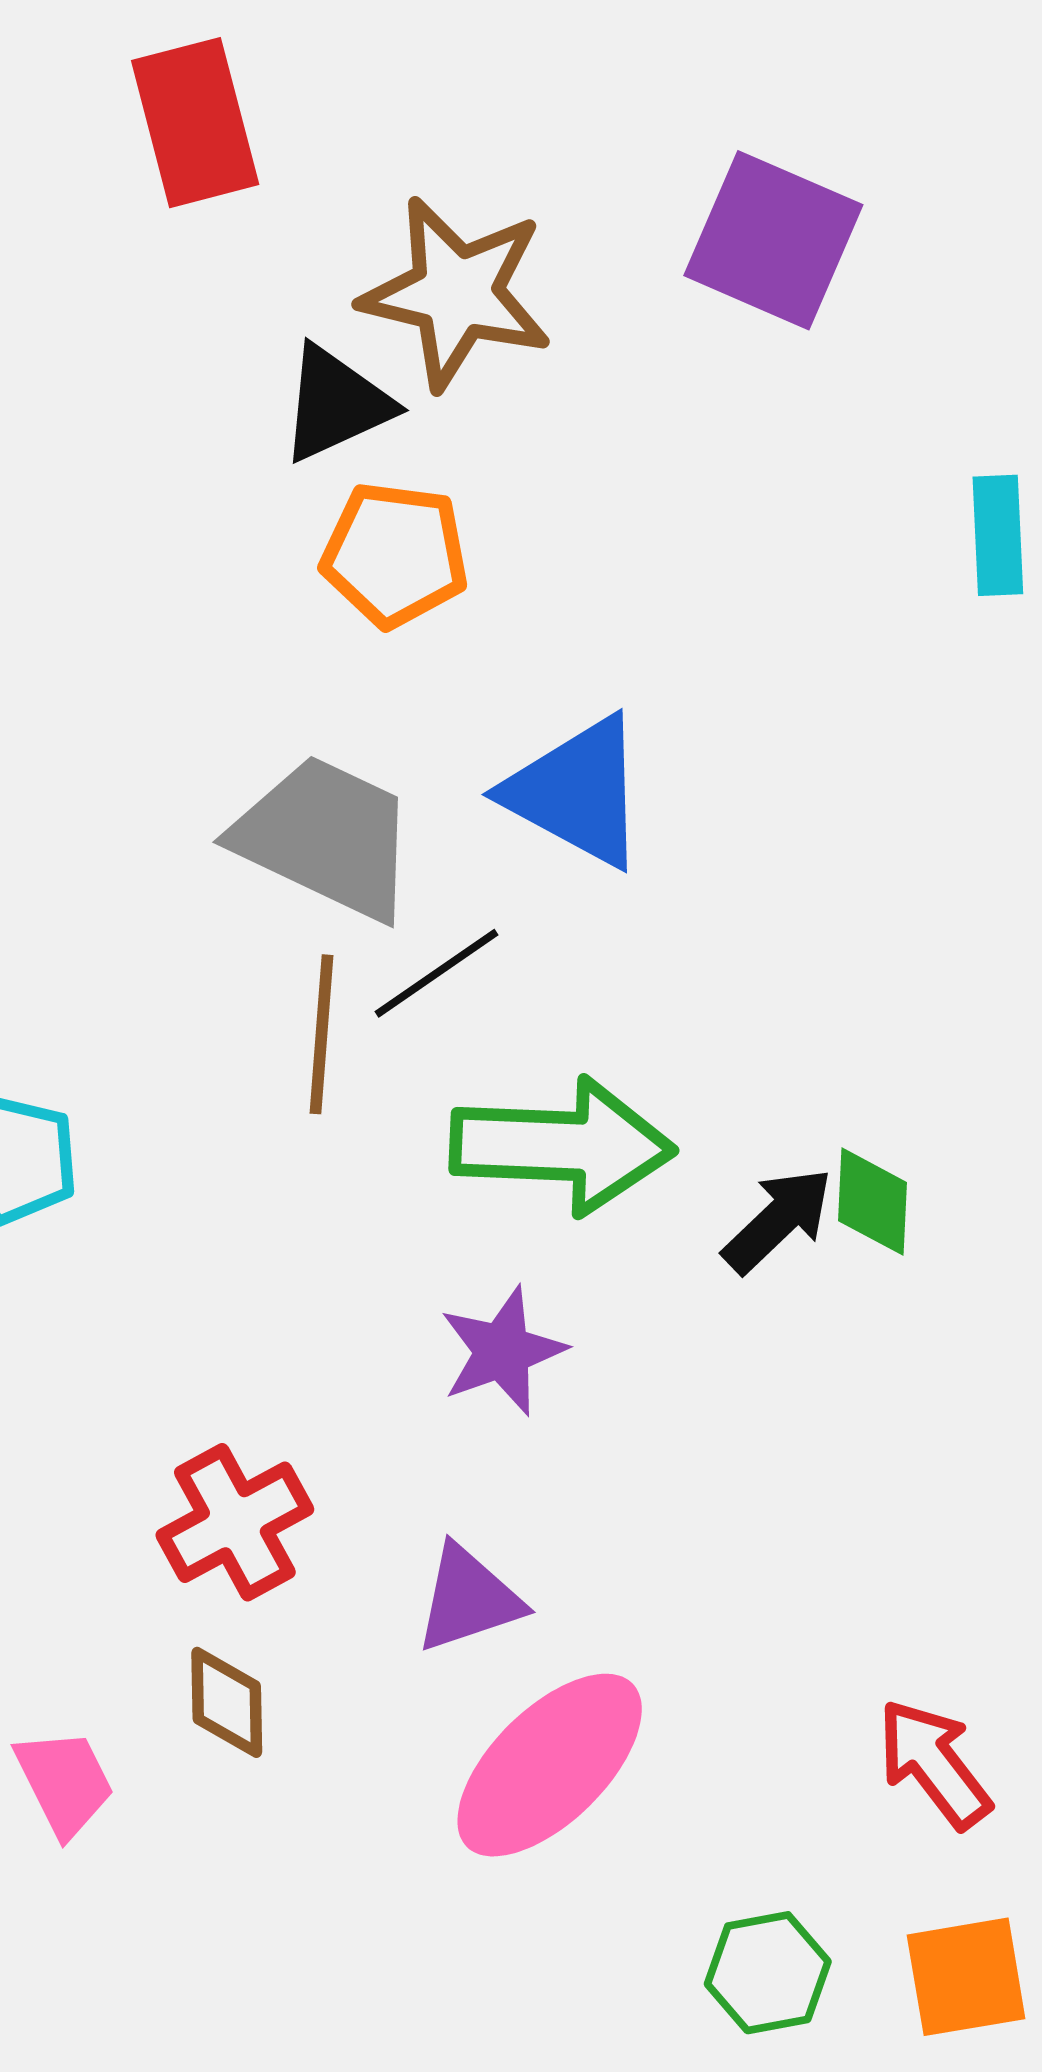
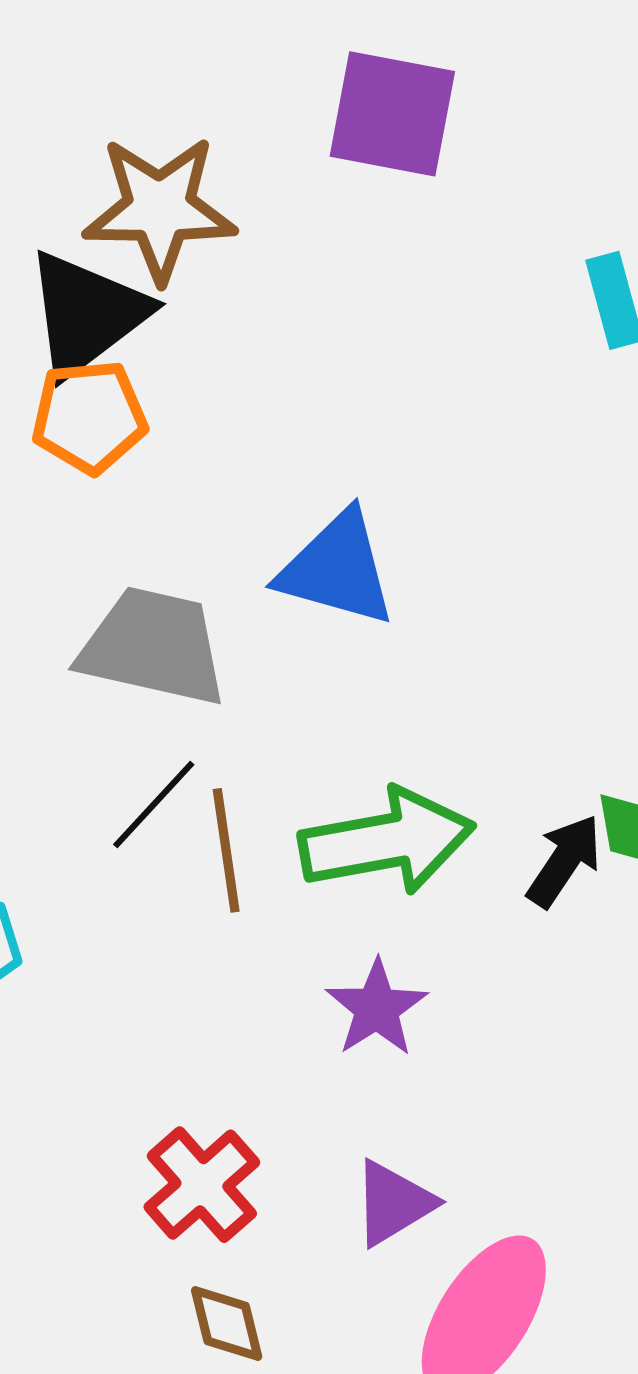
black triangle: (336, 404) -> (87, 314), size x1.4
orange pentagon: (395, 555) -> (89, 417), moved
black line: (437, 973) -> (154, 804), moved
brown line: (321, 1034) -> (226, 850), moved

